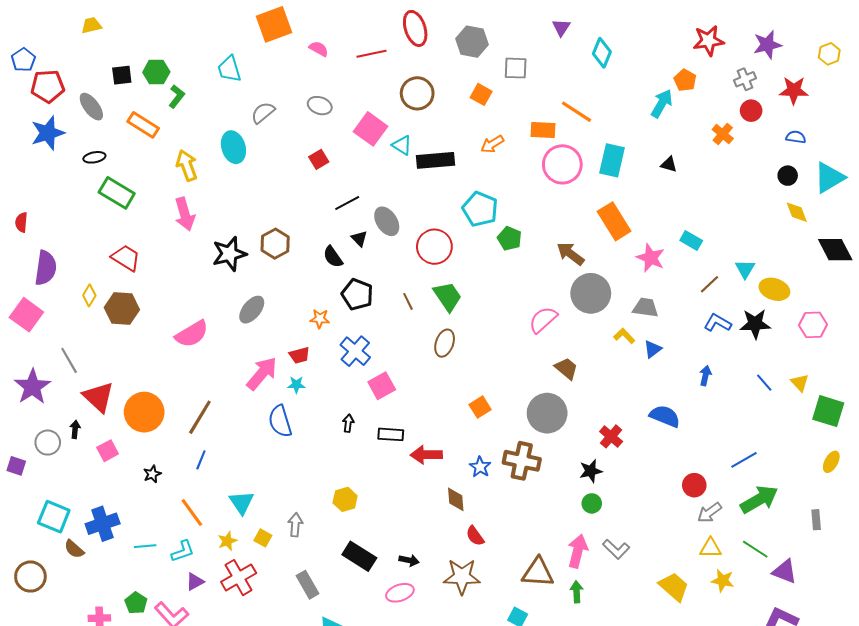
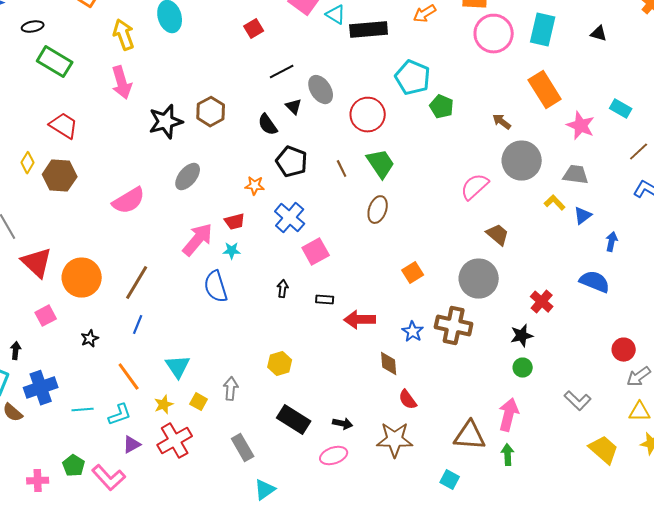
brown arrow: (570, 254) -> (502, 122), size x0.7
blue arrow: (705, 376) -> (612, 242), moved
black arrow: (75, 429) -> (16, 351), moved
black rectangle: (391, 434) -> (325, 300), size x0.7
gray L-shape: (616, 549) -> (578, 401), moved

